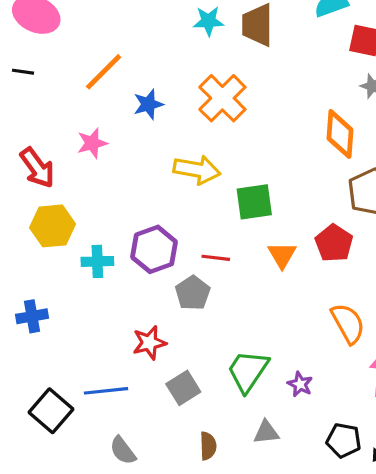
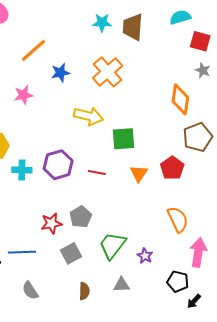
gray pentagon: (193, 293) -> (81, 217), moved
black pentagon: (344, 440) -> (178, 281), moved

